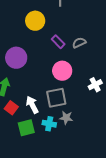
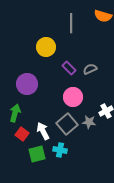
gray square: (56, 98) -> (67, 124), turned -30
gray star: (66, 118) -> (89, 122), moved

